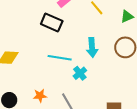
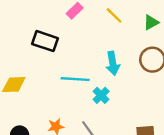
black rectangle: (52, 23) -> (45, 41), moved

